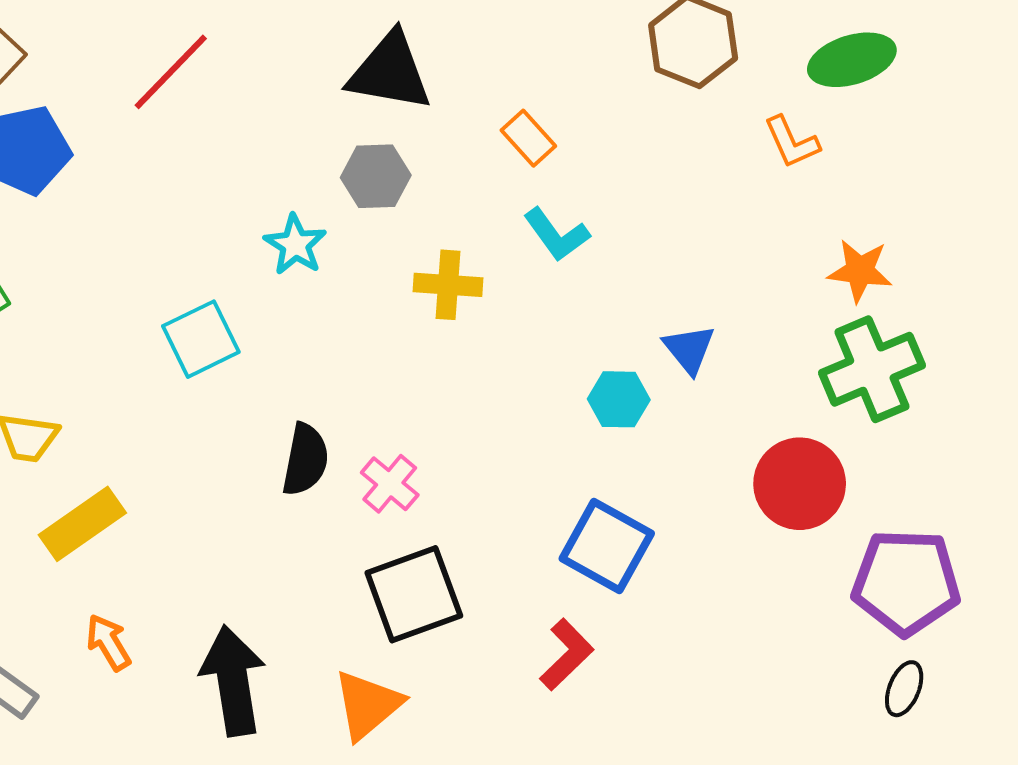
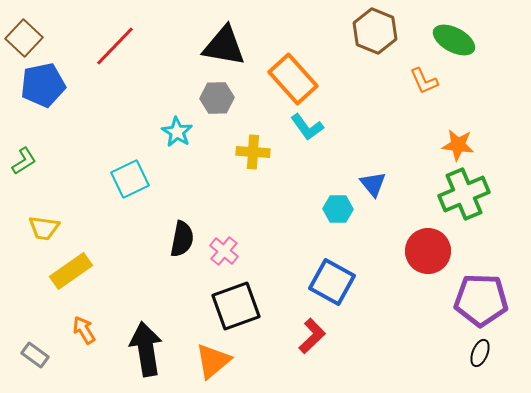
green ellipse: (852, 60) -> (454, 40), turned 45
orange rectangle: (528, 138) -> (293, 79), size x1.8

